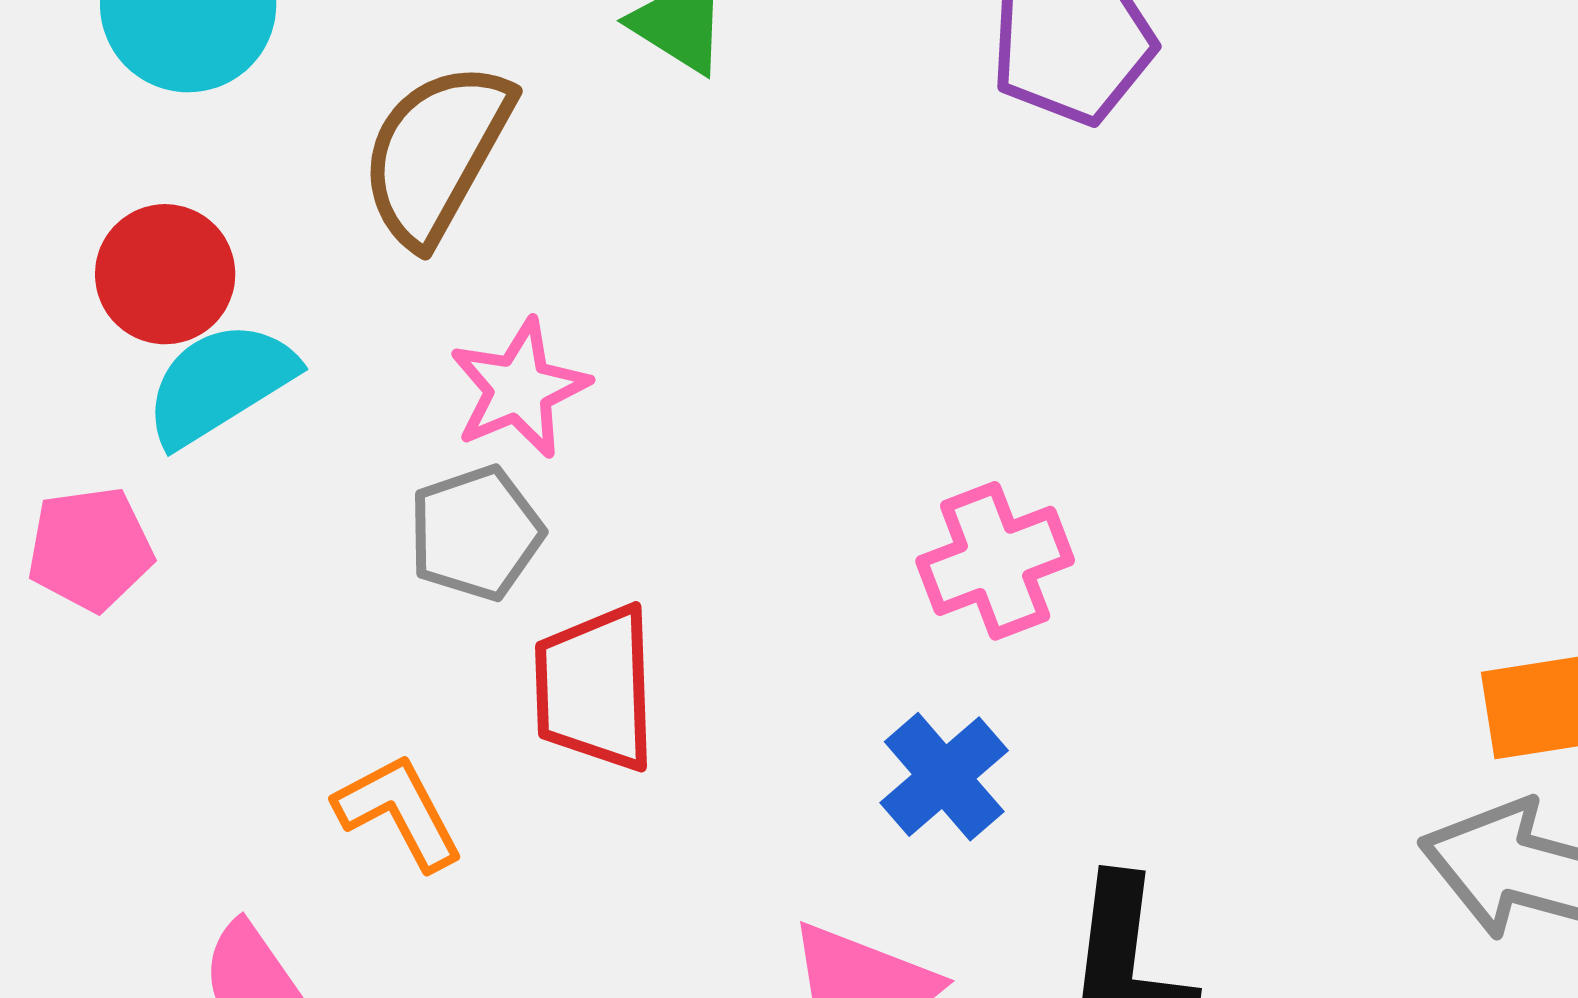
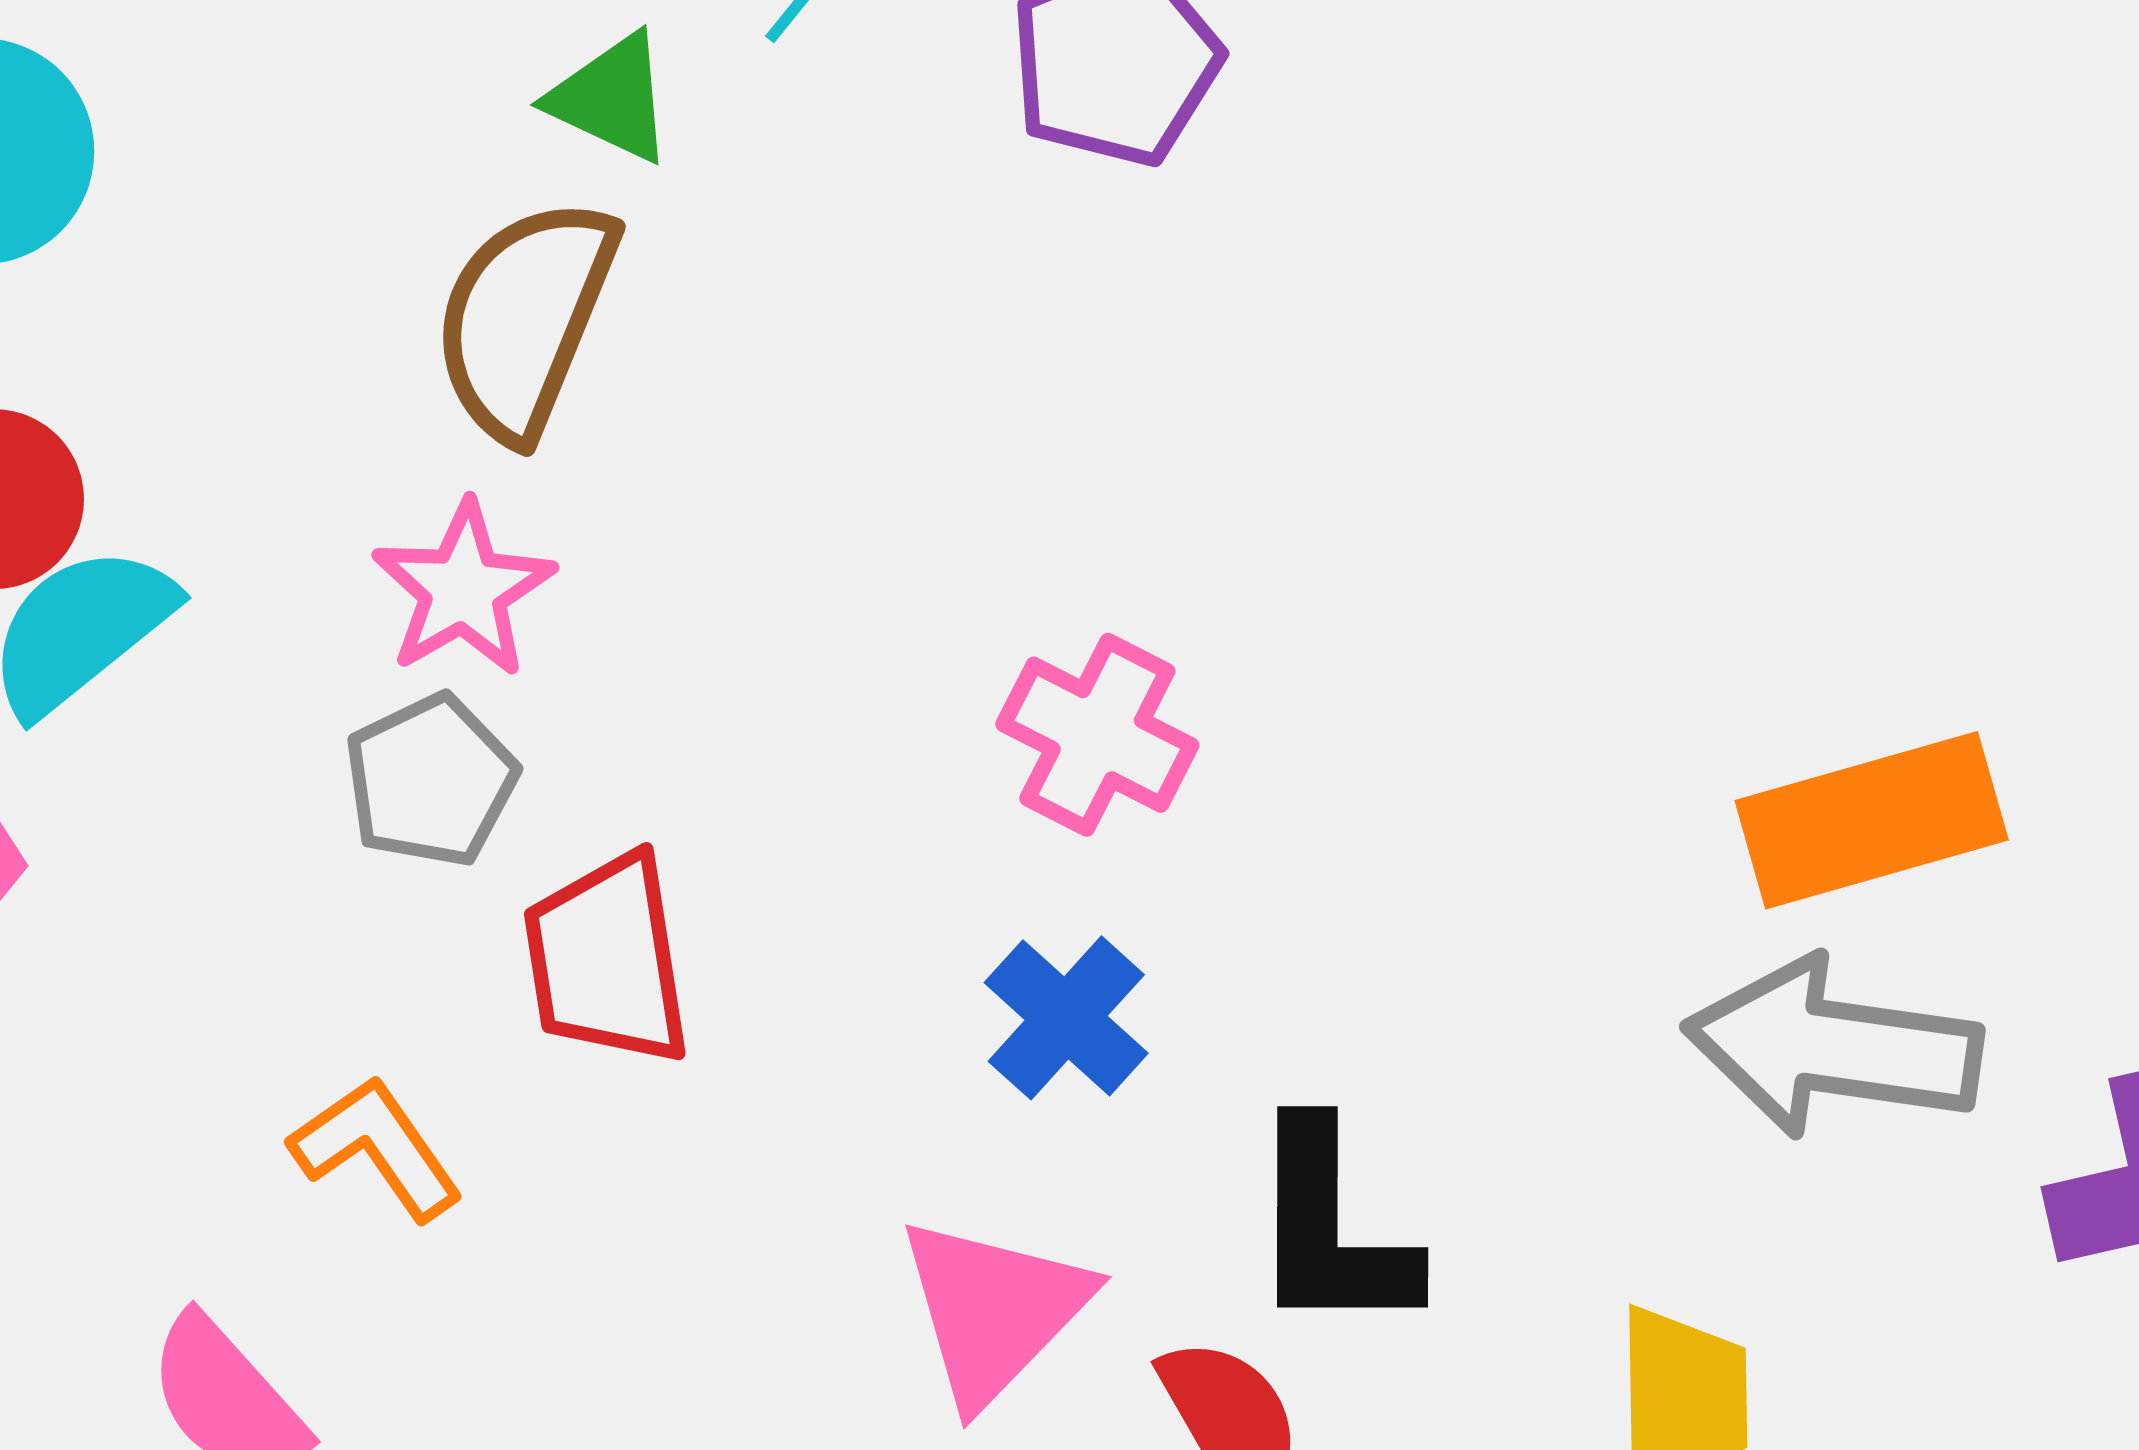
brown semicircle: (436, 153) -> (525, 318), moved
pink cross: (995, 561) -> (1097, 735), turned -35

